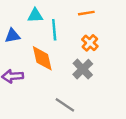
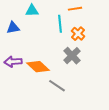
cyan line: (54, 30) -> (60, 24), moved
orange diamond: (42, 58) -> (38, 67), moved, turned -35

